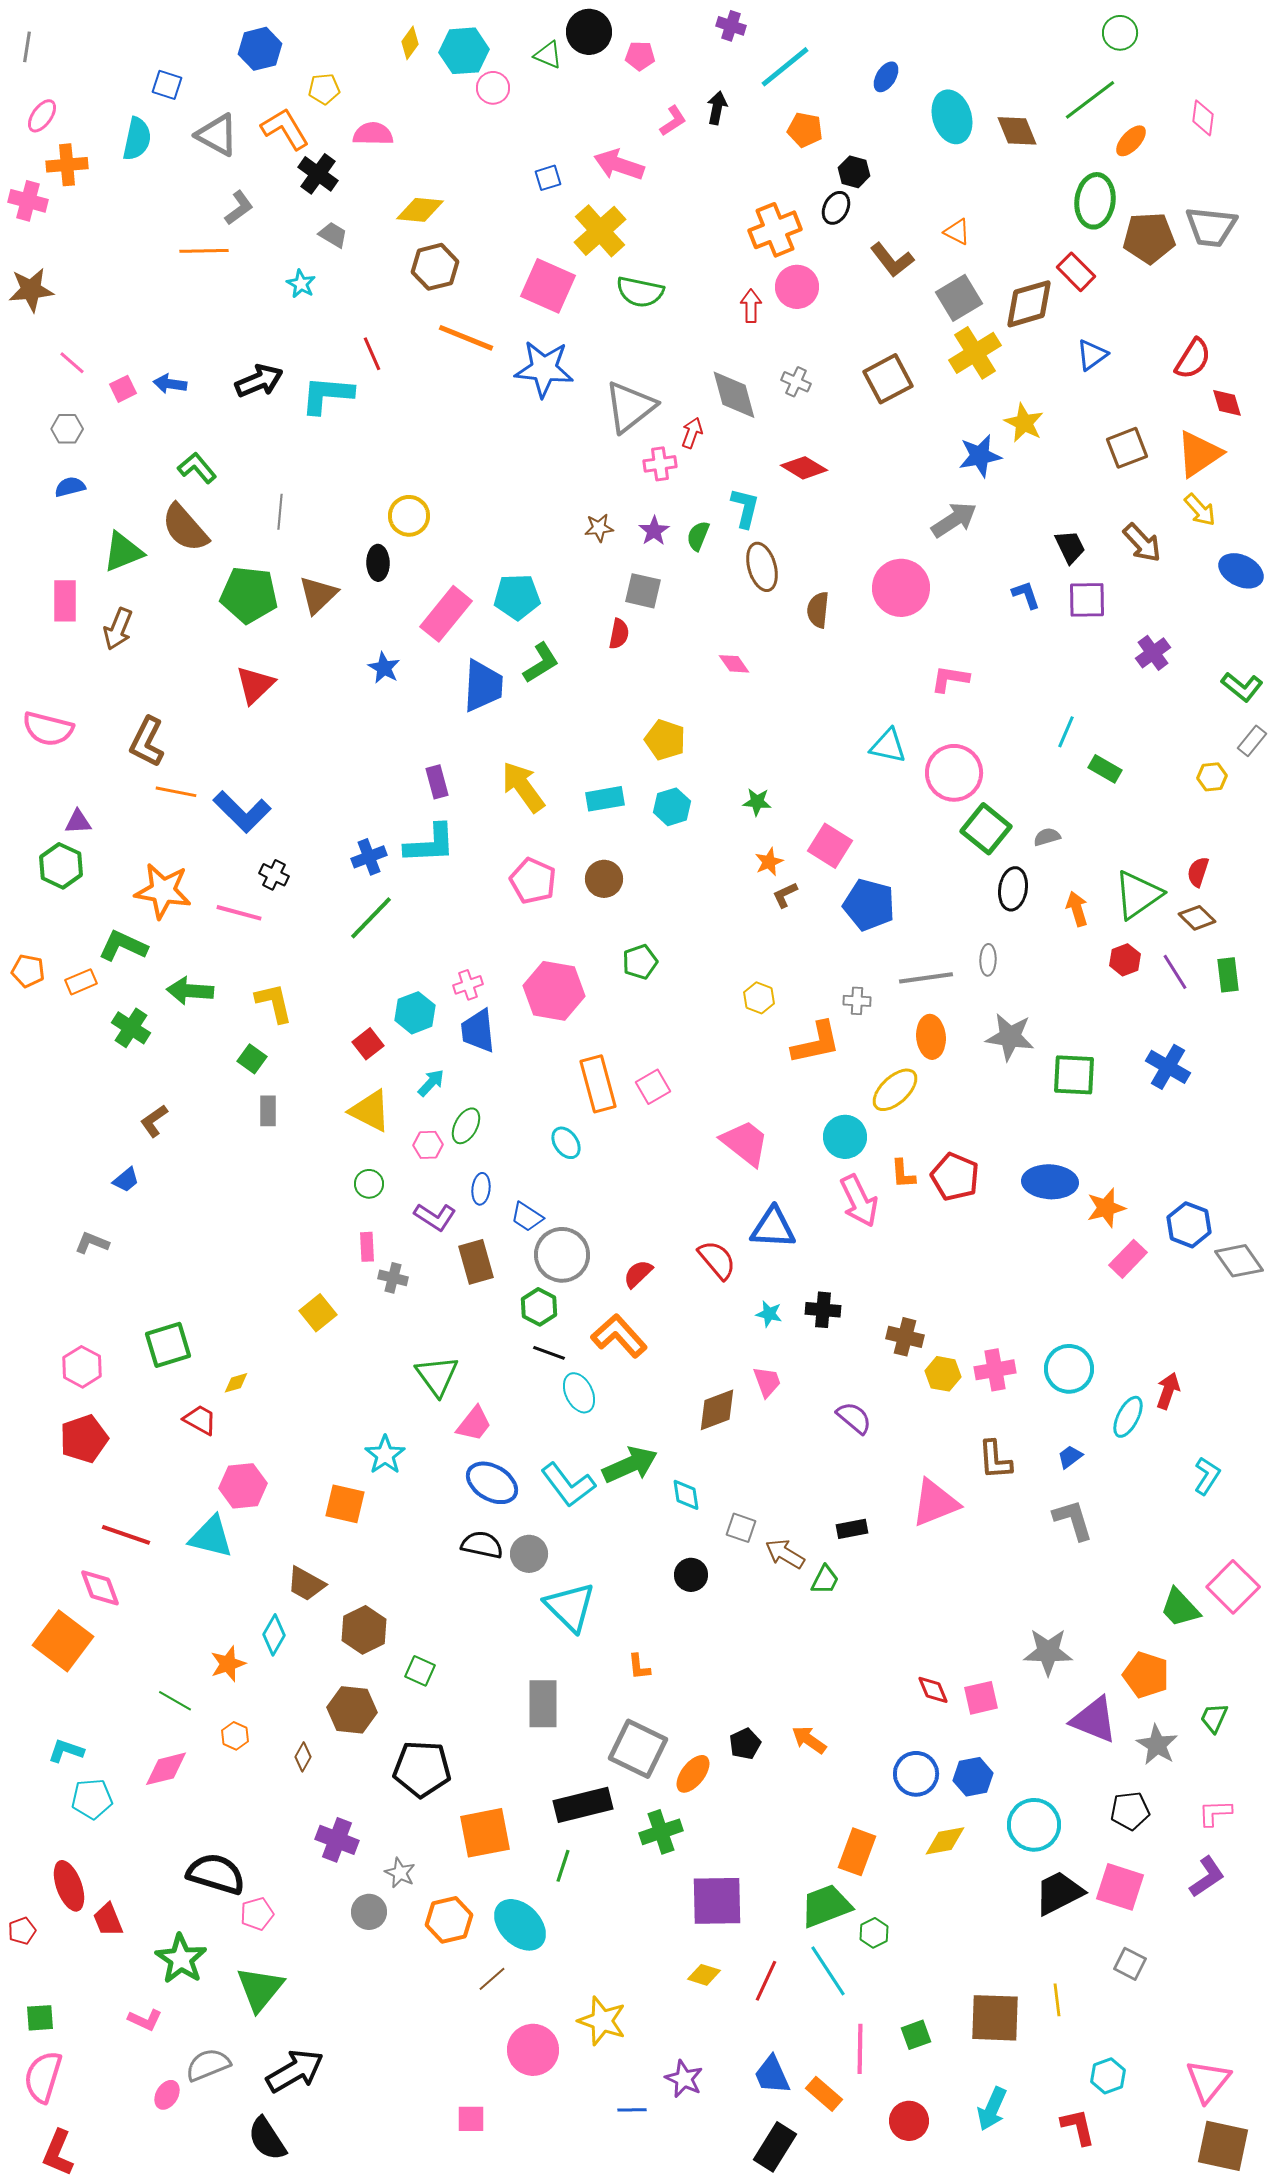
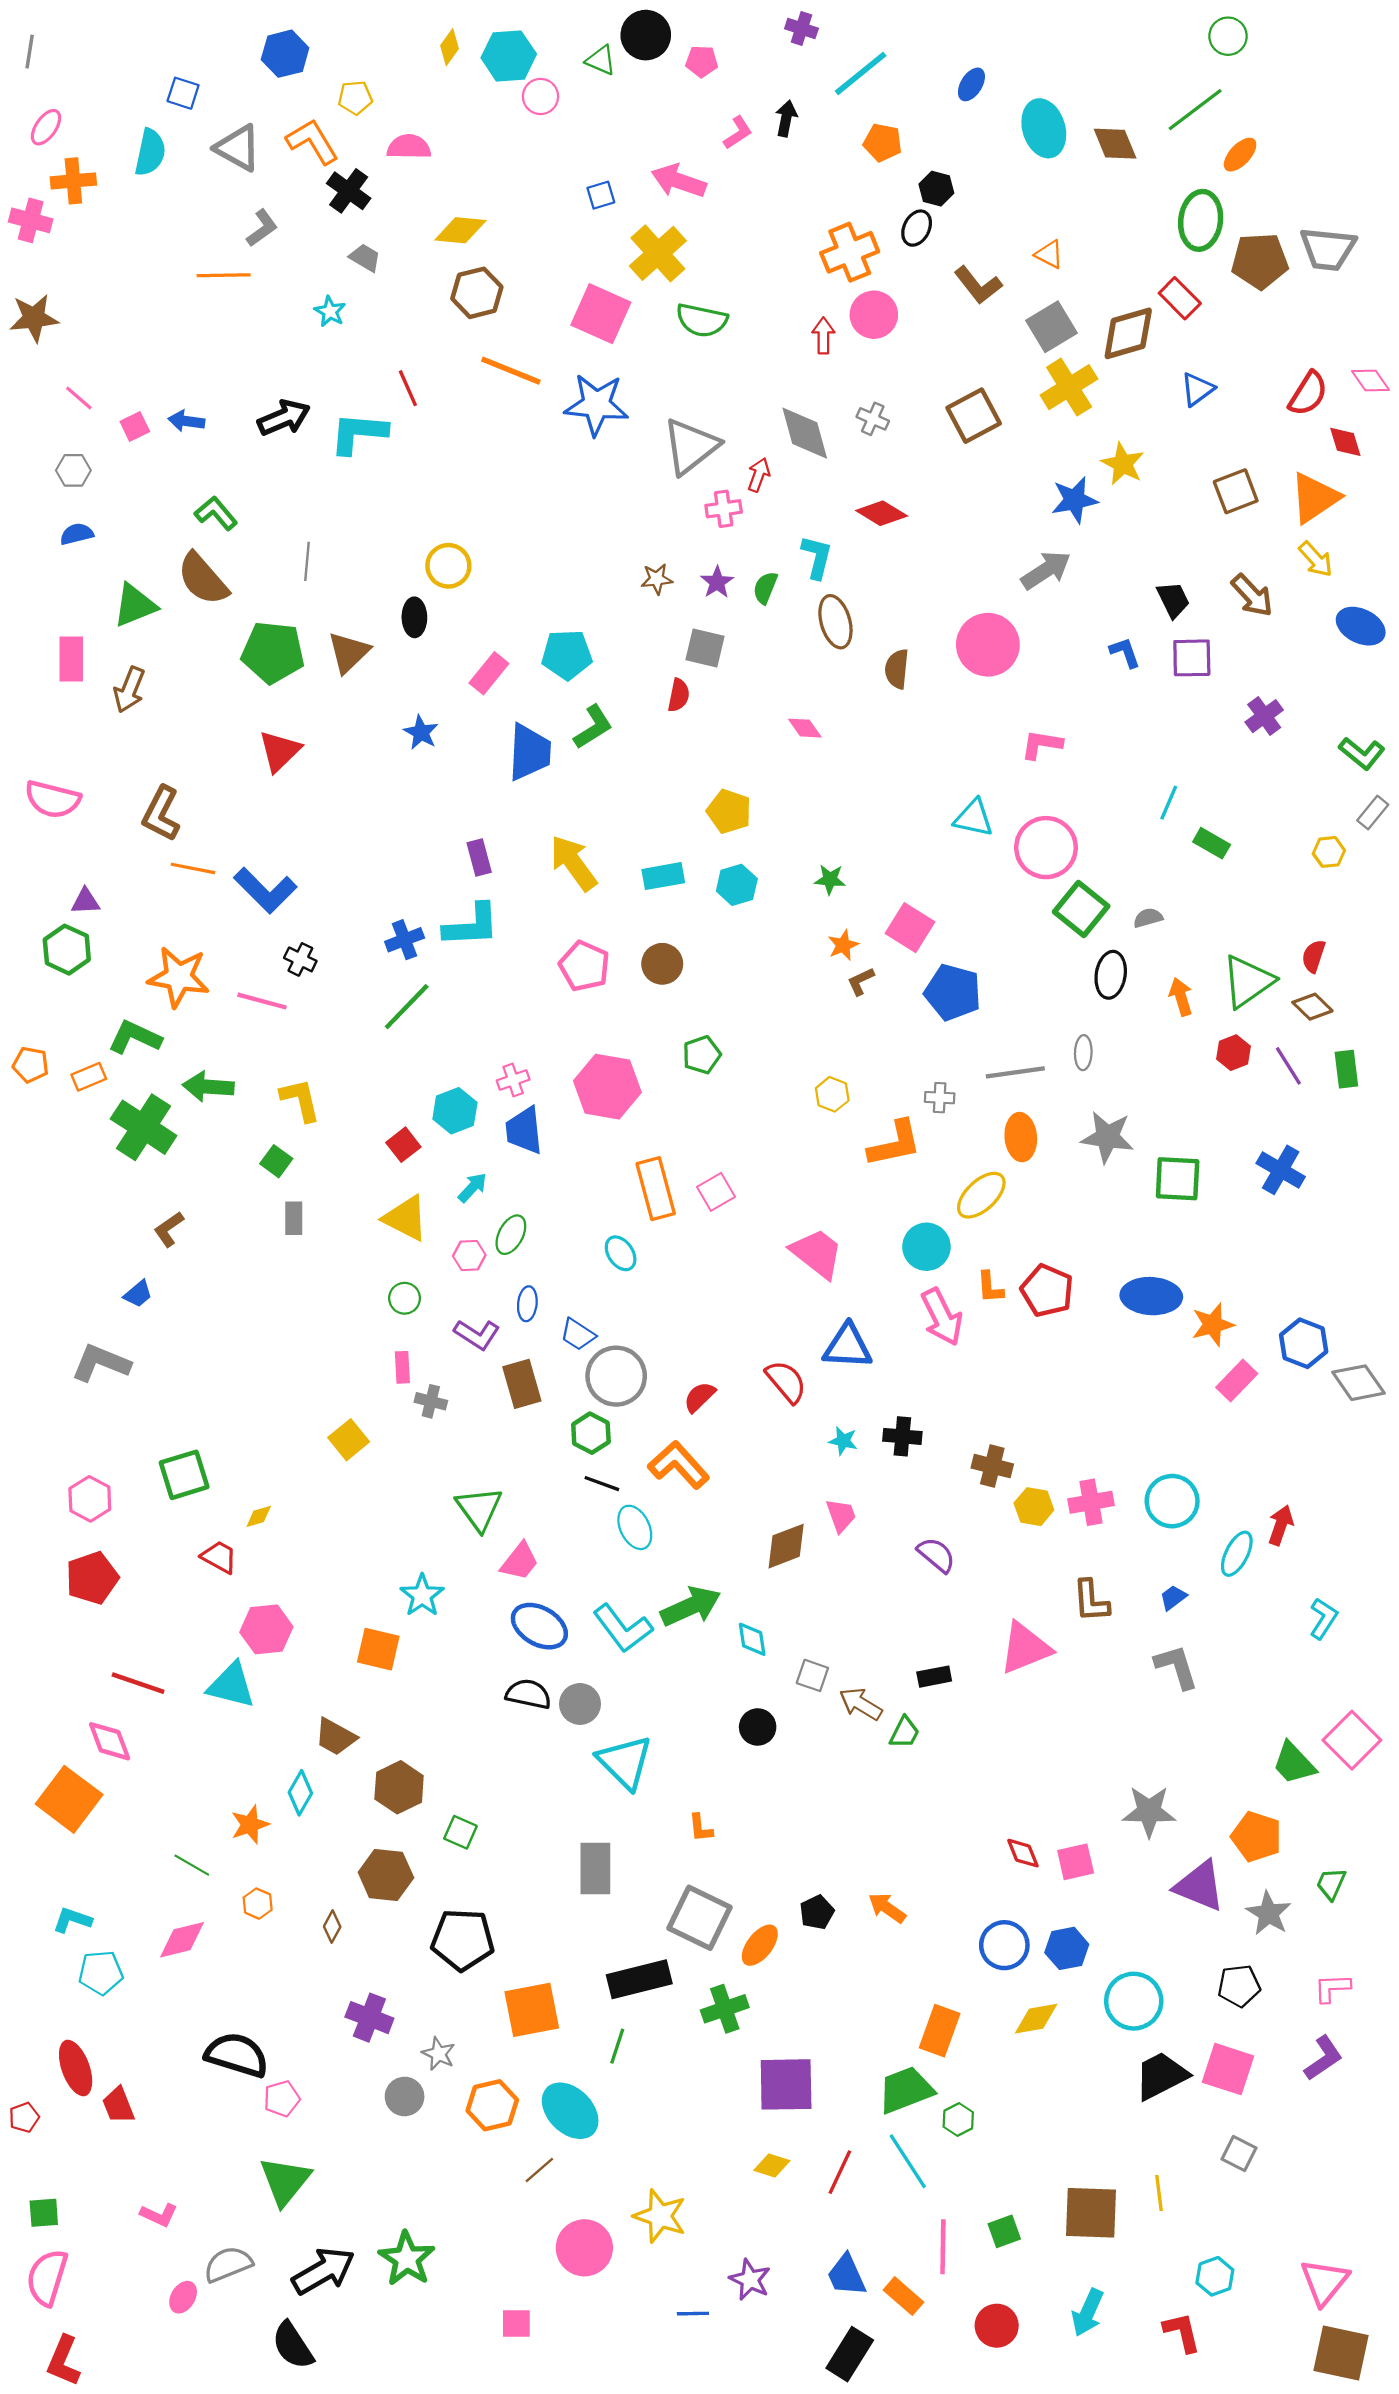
pink diamond: (1203, 118) -> (1371, 380), moved, turned -42
pink rectangle: (446, 614) -> (489, 673), size x0.7
green cross: (131, 1028) -> (144, 1127), size x1.5
gray L-shape: (92, 1243) -> (101, 1363), size x1.6
green star: (181, 1959) -> (407, 2259), moved

